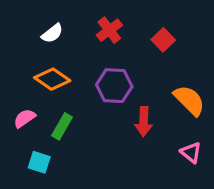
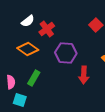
red cross: (109, 30) -> (47, 29), moved
pink semicircle: (24, 118) -> (11, 82), moved, turned 120

